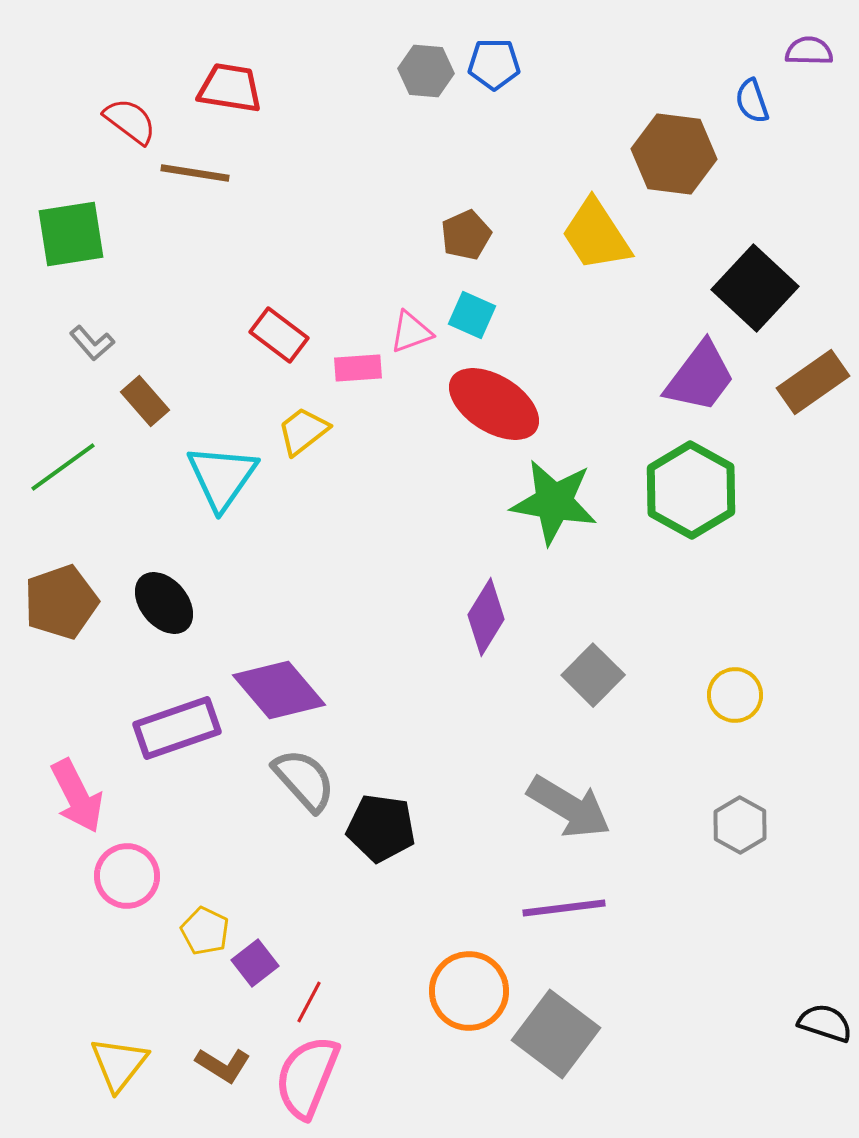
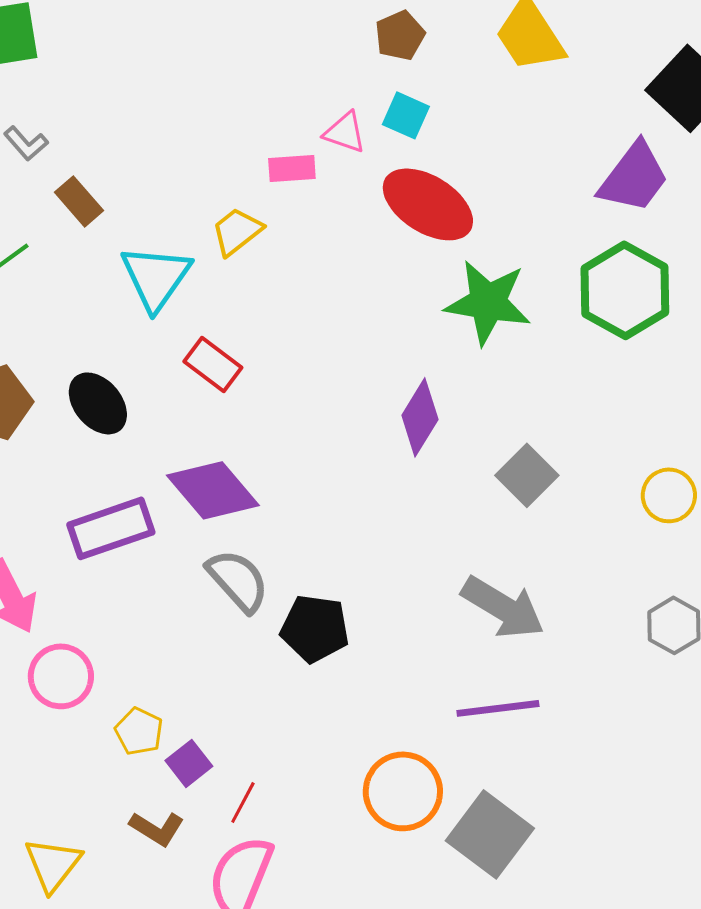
pink triangle: (411, 332) -> (345, 132), turned 39
red rectangle: (279, 335) -> (213, 364), moved
brown L-shape: (223, 1065) -> (157, 828), moved

